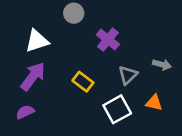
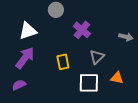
gray arrow: (162, 65) -> (126, 37), moved
yellow rectangle: (83, 82) -> (63, 62), turned 42
white square: (117, 109) -> (89, 83), turned 30

